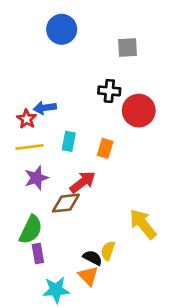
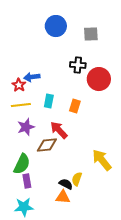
blue circle: (62, 29) -> (56, 26), moved
red arrow: (83, 182) -> (59, 130), turned -96
orange triangle: (88, 276) -> (63, 197), turned -42
cyan star: (56, 290) -> (24, 207), moved

